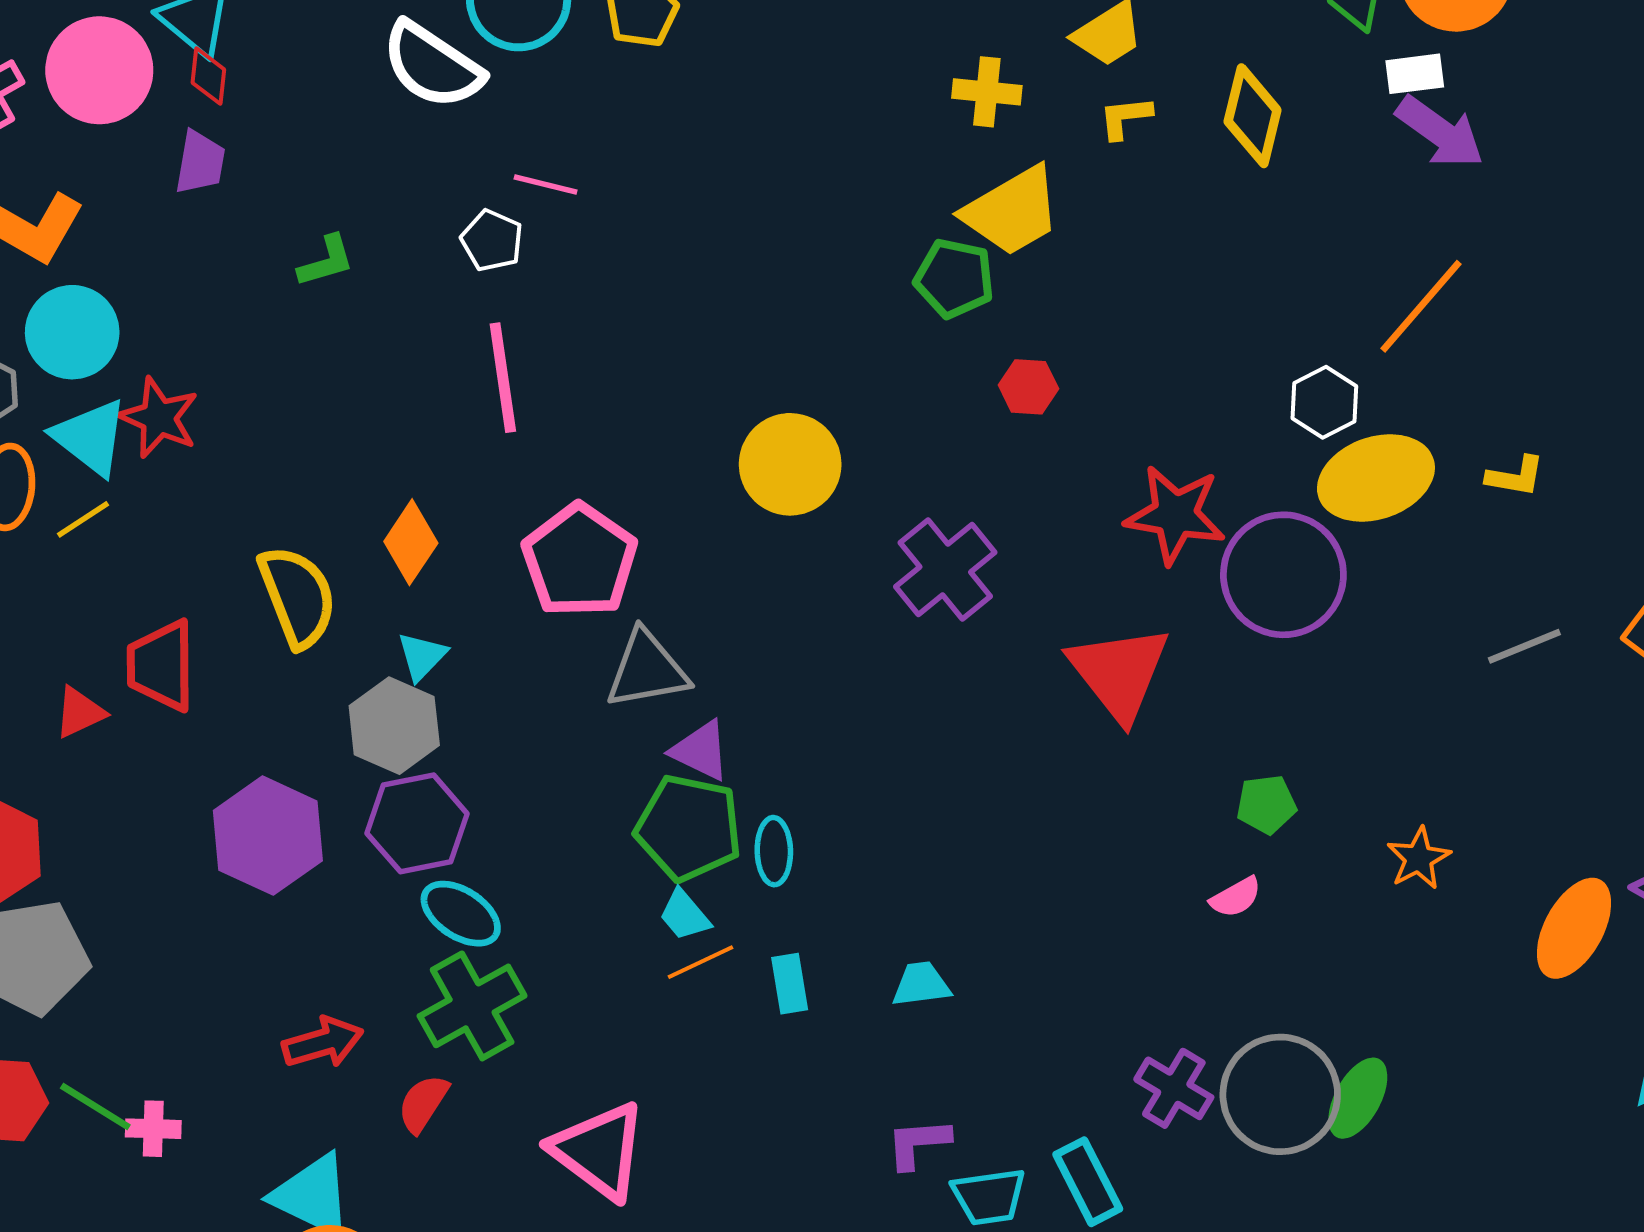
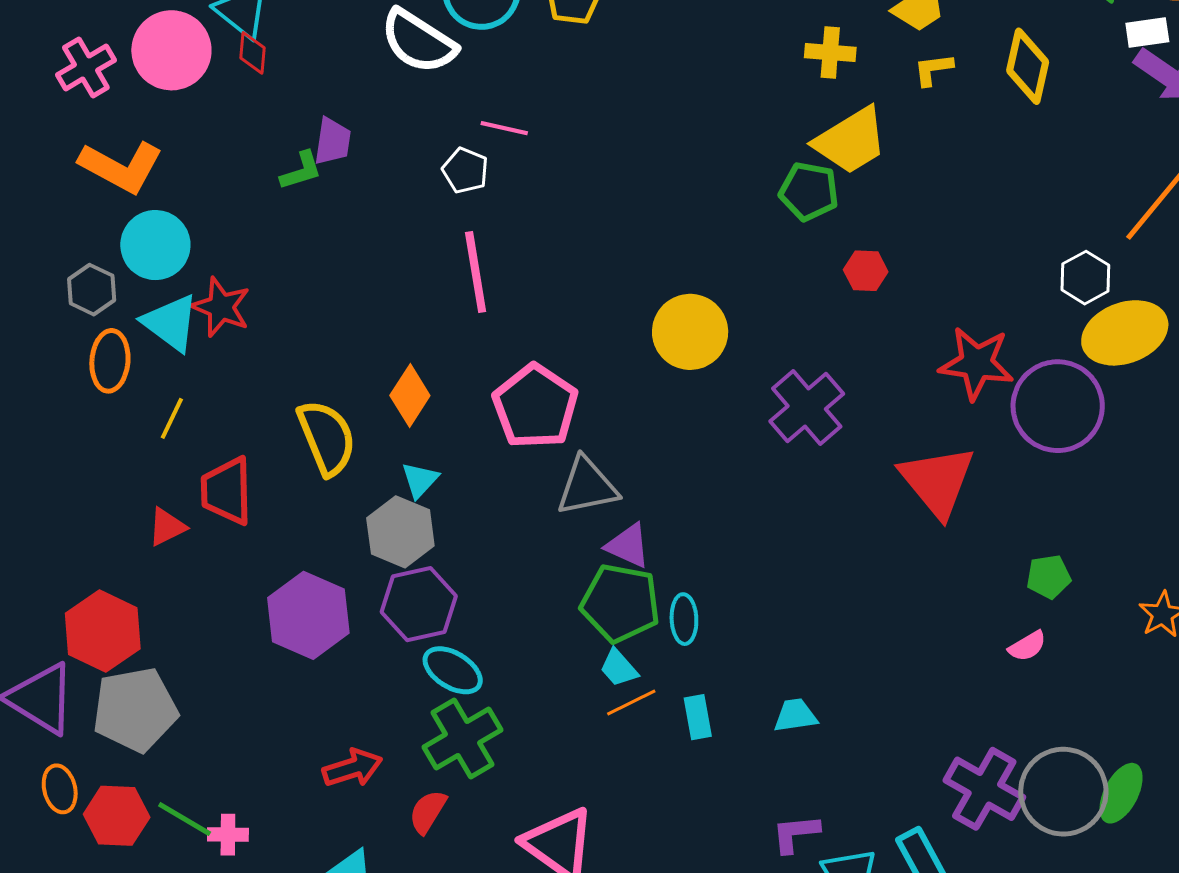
purple trapezoid: (200, 162) -> (333, 141), moved
green L-shape: (326, 261) -> (301, 171), moved
yellow line: (83, 519) -> (172, 418), moved, turned -30
purple cross: (1174, 1088) -> (984, 789), size x1.4

